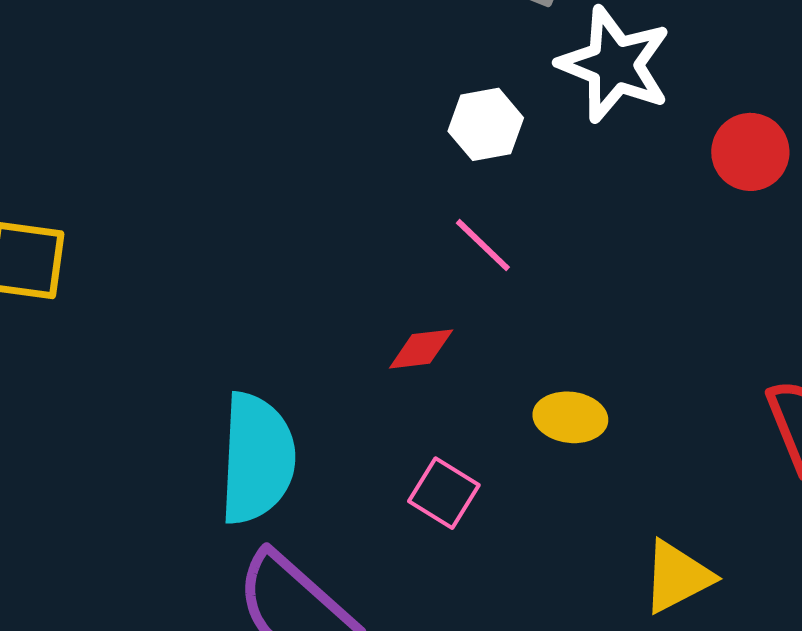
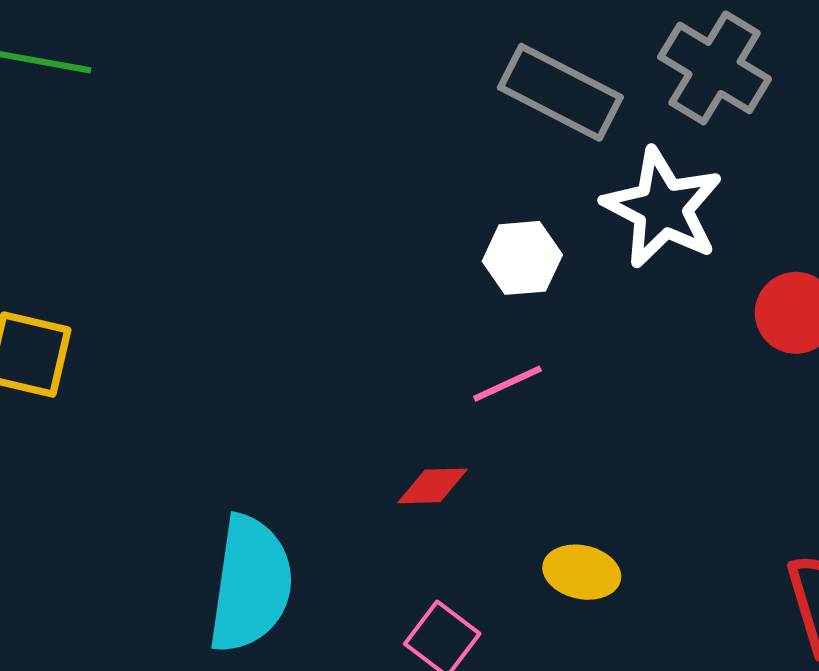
pink line: (483, 245) -> (507, 384), turned -74

